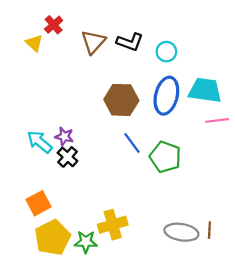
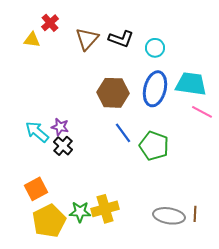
yellow triangle: (34, 43) -> (32, 40), turned -36
pink line: (217, 120) -> (202, 112), turned 35
green star: (86, 242) -> (80, 212), moved

